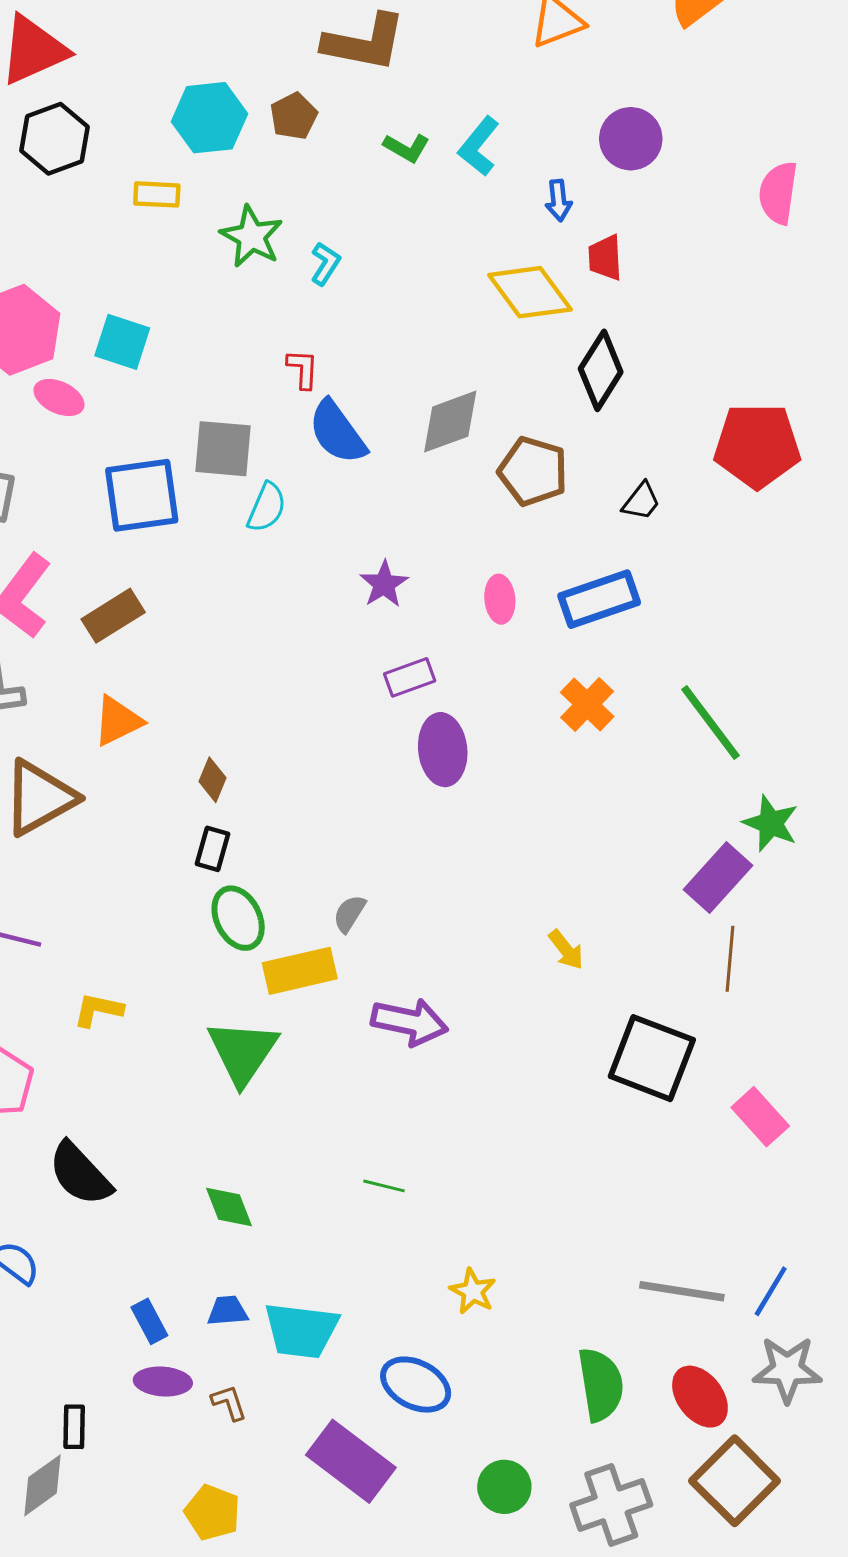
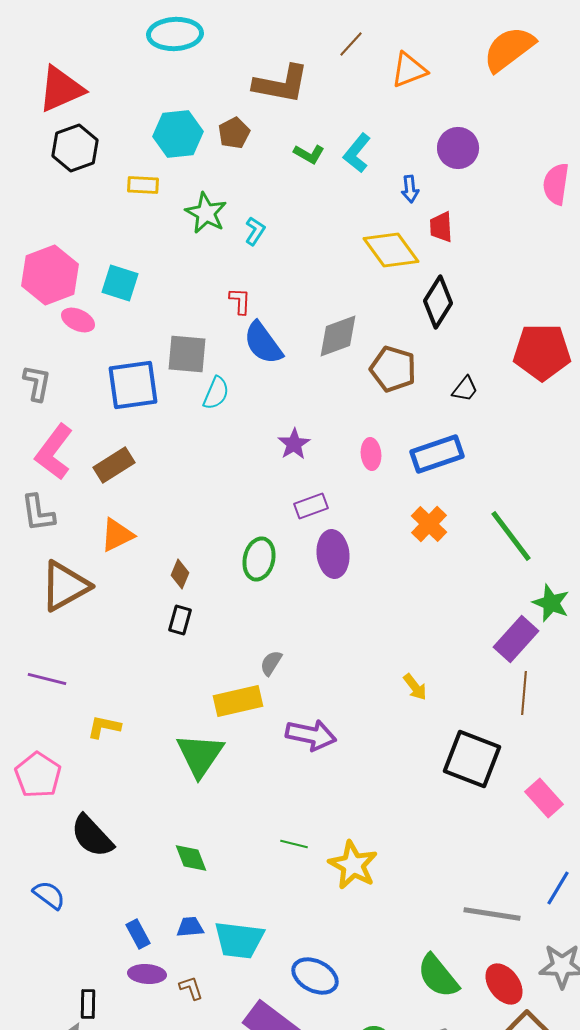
green ellipse: (238, 918) -> (259, 559), moved, turned 39
yellow star: (473, 1291) -> (353, 865), moved, size x1.6
blue line: (771, 1291) -> (558, 888), moved
green semicircle: (601, 1385) -> (438, 976), turned 150

